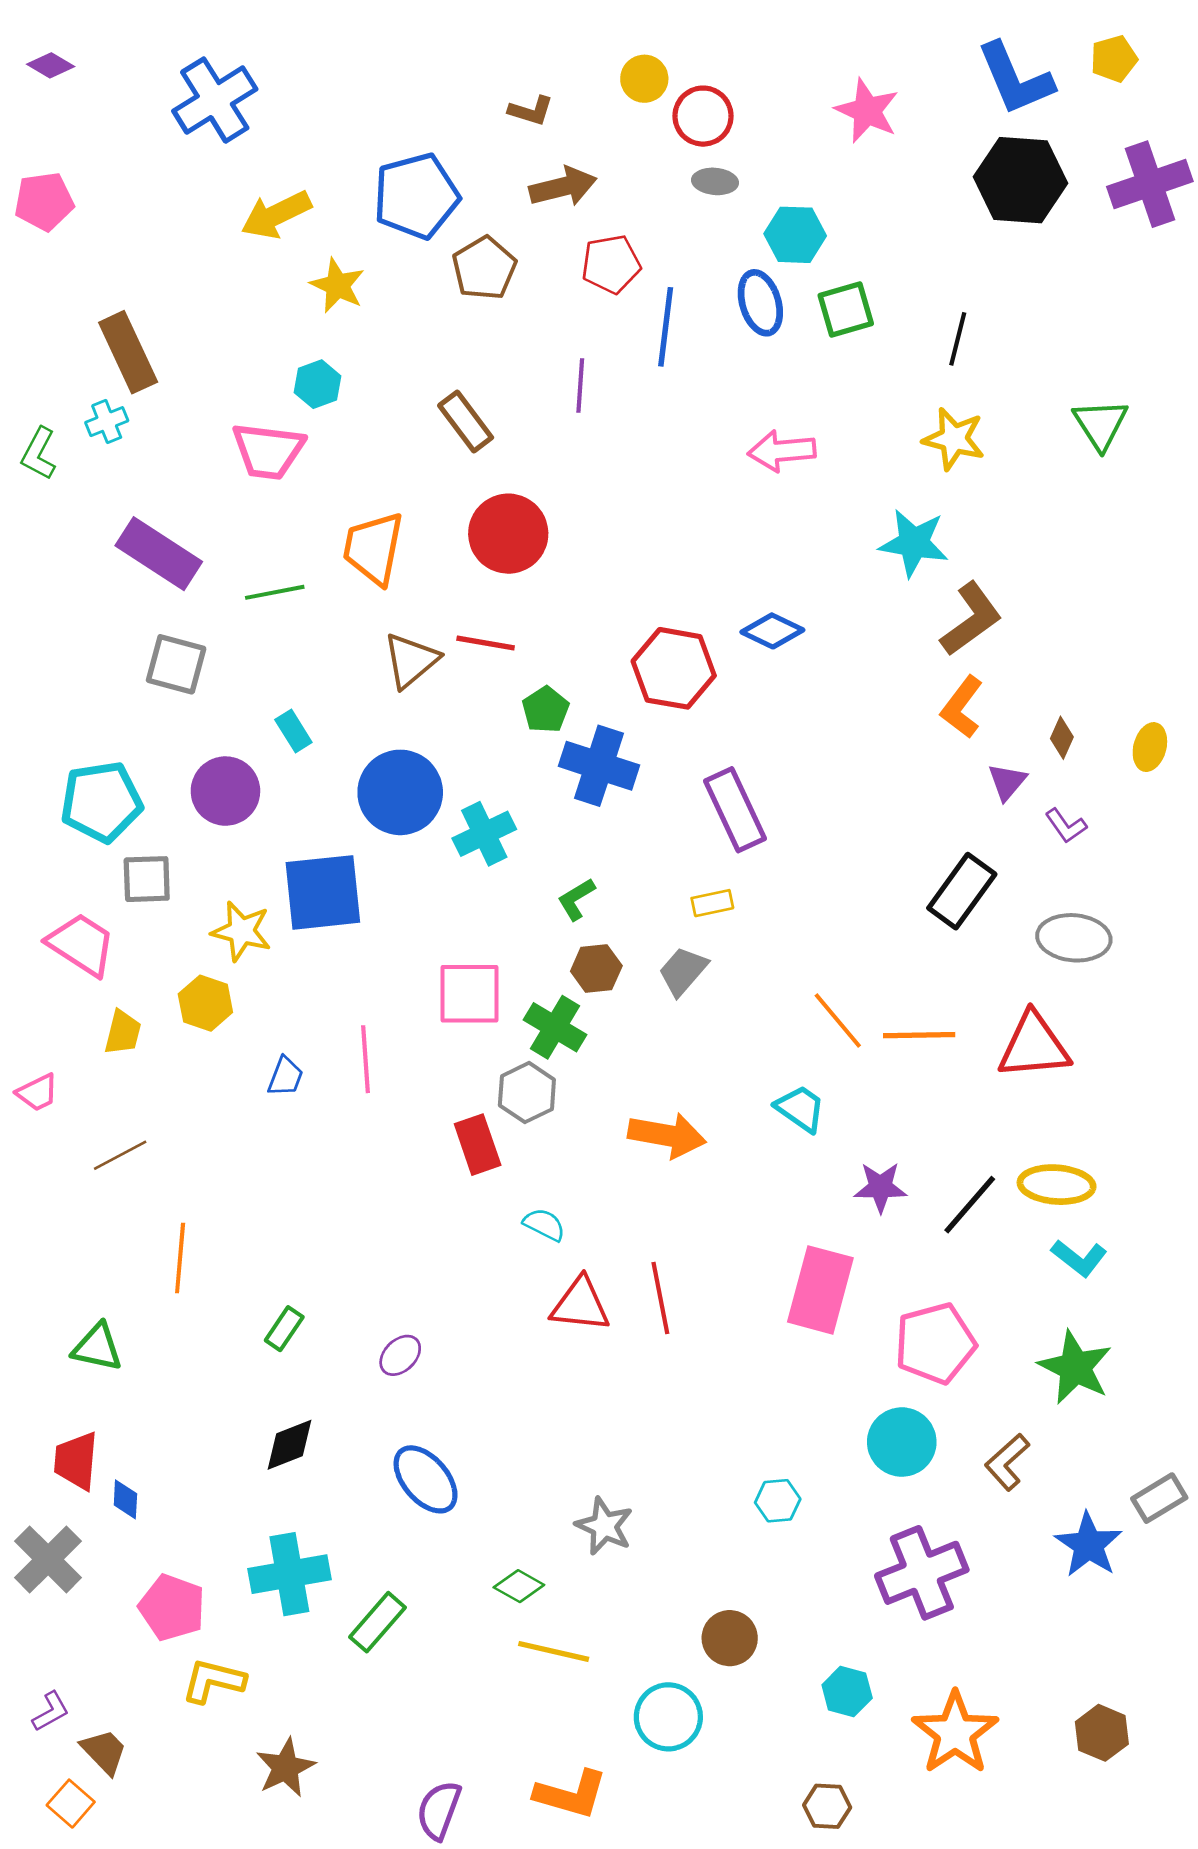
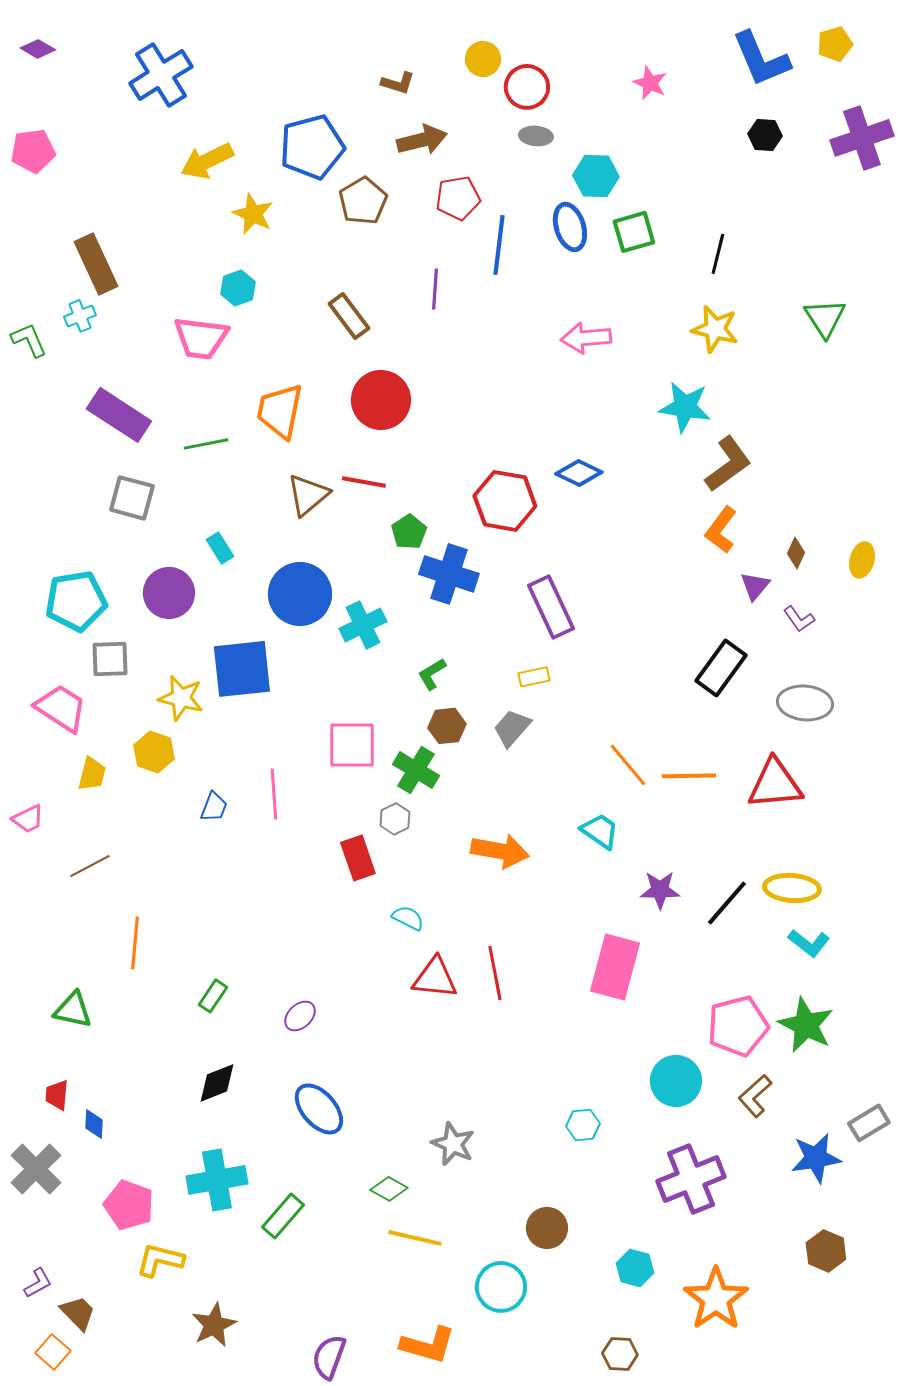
pink star: (867, 111) -> (650, 83), size x0.7
black hexagon: (1021, 180) -> (765, 135), size x0.5
green L-shape: (39, 454) -> (29, 340), turned 129
gray hexagon: (527, 1093) -> (395, 819), size x0.7
pink pentagon: (935, 1343) -> (738, 1026), moved
red trapezoid: (76, 1461) -> (57, 1095), size x0.7
blue star: (1089, 1545) -> (816, 1158), turned 30
brown hexagon: (1102, 1733) -> (826, 1251), moved

